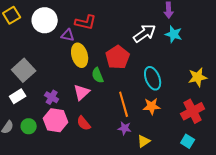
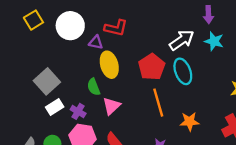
green semicircle: (98, 75) -> (94, 87), moved
cyan ellipse: (153, 78) -> (183, 71), moved
white rectangle: (18, 96) -> (55, 107), moved
orange line: (124, 104) -> (158, 103), moved

